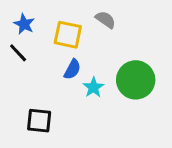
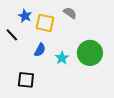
blue star: (24, 24) -> (25, 16), moved
blue semicircle: (72, 69) -> (40, 50), moved

